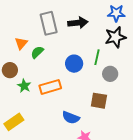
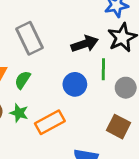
black arrow: (78, 23) -> (85, 44), moved
green star: (24, 86) -> (19, 113), moved
brown square: (99, 101) -> (119, 127), turned 30

